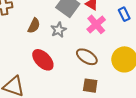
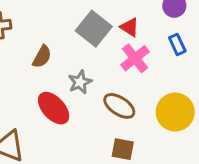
gray star: (59, 30) -> (80, 82), moved

